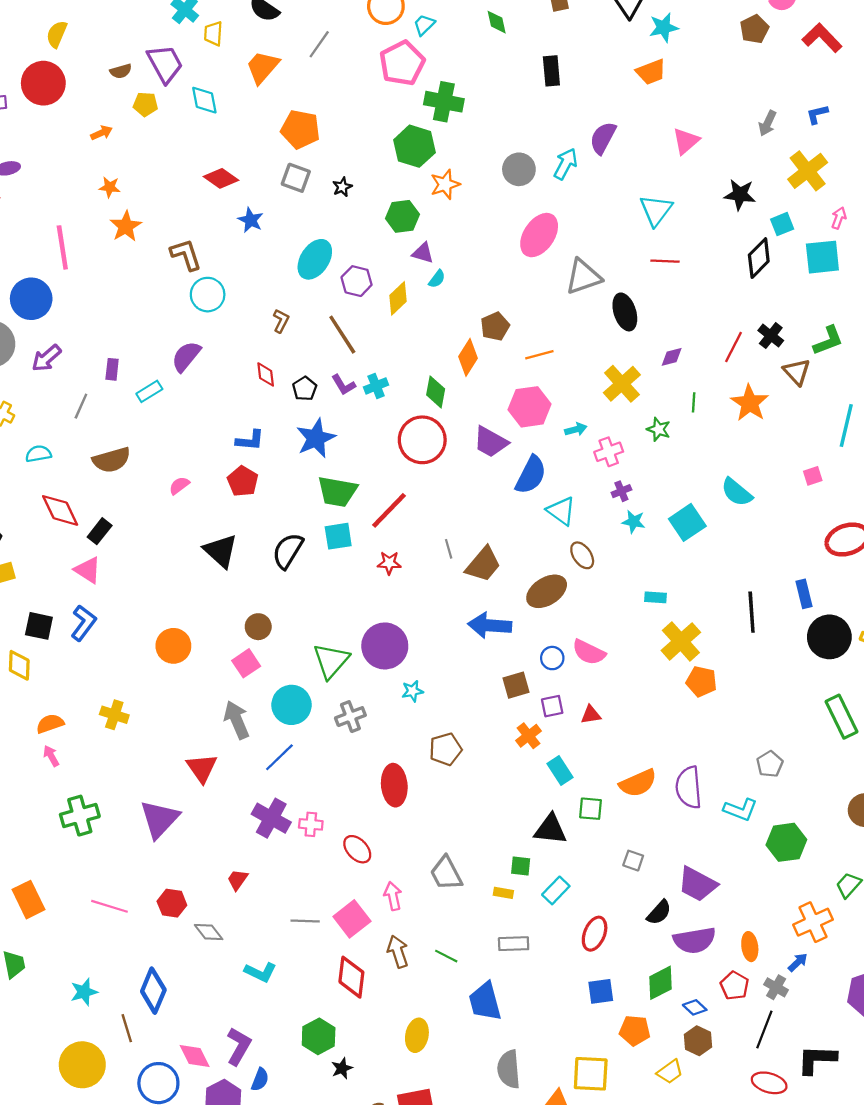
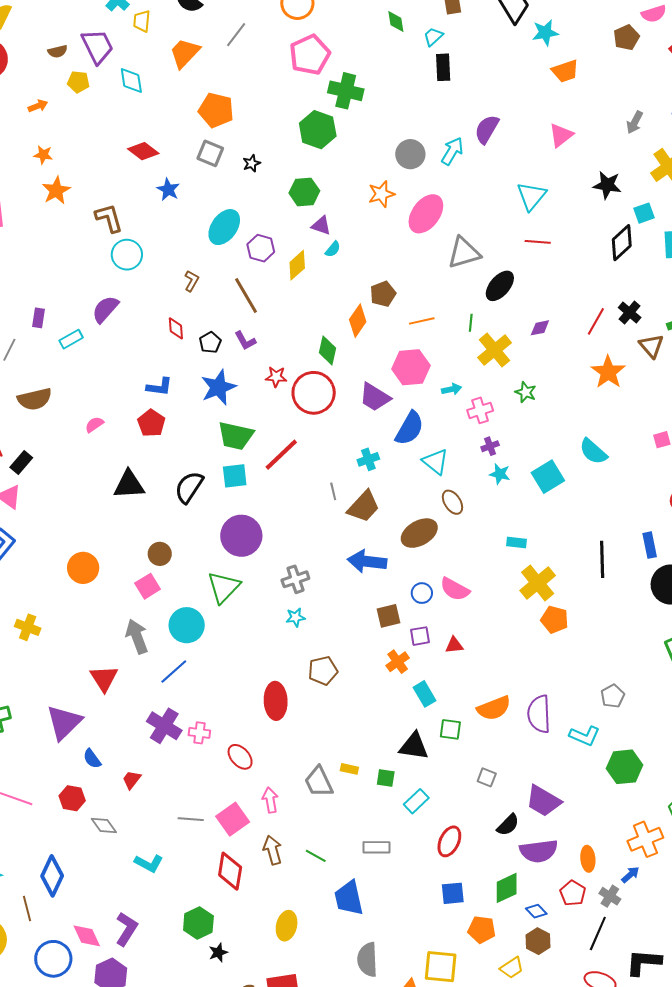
cyan trapezoid: (424, 25) -> (433, 37), moved
orange trapezoid: (651, 72) -> (565, 71), moved
orange star: (445, 184) -> (381, 194), moved
black ellipse: (625, 312) -> (500, 286), turned 56
cyan cross: (376, 386) -> (368, 459), moved
green line: (694, 402) -> (471, 323), moved
black triangle: (221, 551) -> (129, 485), turned -48
red star: (389, 563) -> (276, 377), moved
purple circle: (385, 646) -> (241, 536), moved
gray cross: (350, 717) -> (295, 579), moved
yellow rectangle: (503, 893) -> (349, 769), moved
blue semicircle: (260, 1080) -> (92, 759), moved, turned 120

